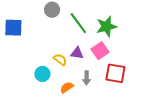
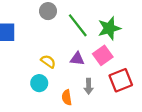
yellow semicircle: (60, 60) -> (48, 61), moved
red square: (115, 73) -> (121, 80), turned -30
orange semicircle: (67, 87) -> (67, 97), turned -64

